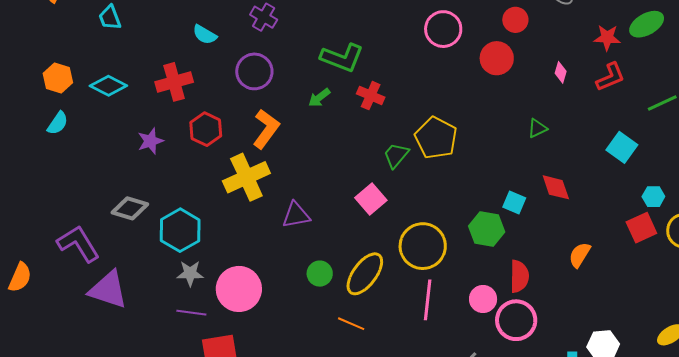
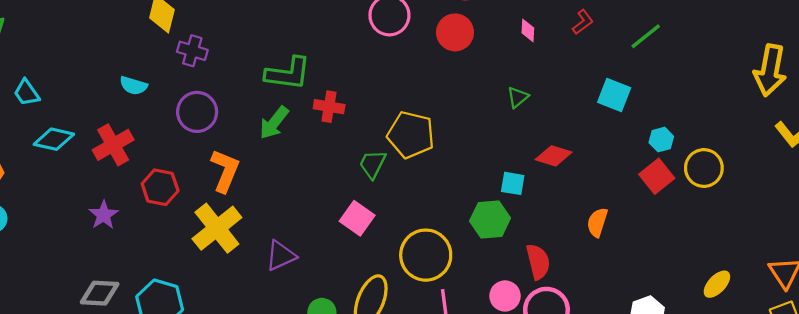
red L-shape: (610, 77) -> (583, 22), size x0.7
cyan diamond: (108, 86) -> (54, 139), moved
green arrow: (319, 98) -> (274, 123), size x1.4
red diamond: (556, 187) -> (554, 156), turned -40

